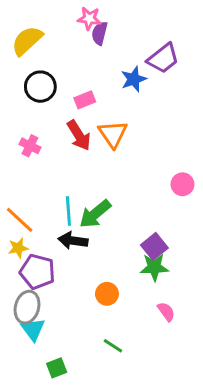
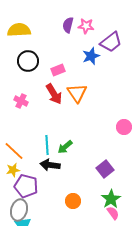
pink star: (89, 18) -> (86, 26), moved
yellow semicircle: (27, 41) -> (19, 30), turned 40
green arrow: (95, 214) -> (65, 147), size x0.7
green star: (154, 267) -> (111, 199), moved, turned -30

